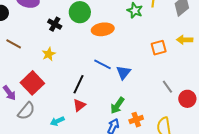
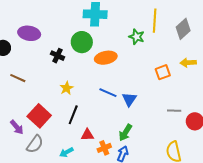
yellow star: (49, 54) -> (67, 88), moved
black line: (78, 84) -> (73, 115), moved
gray line: (167, 87) -> (174, 111), turned -48
red triangle: (79, 105) -> (87, 135), turned 40
orange cross: (136, 120) -> (104, 148), moved

